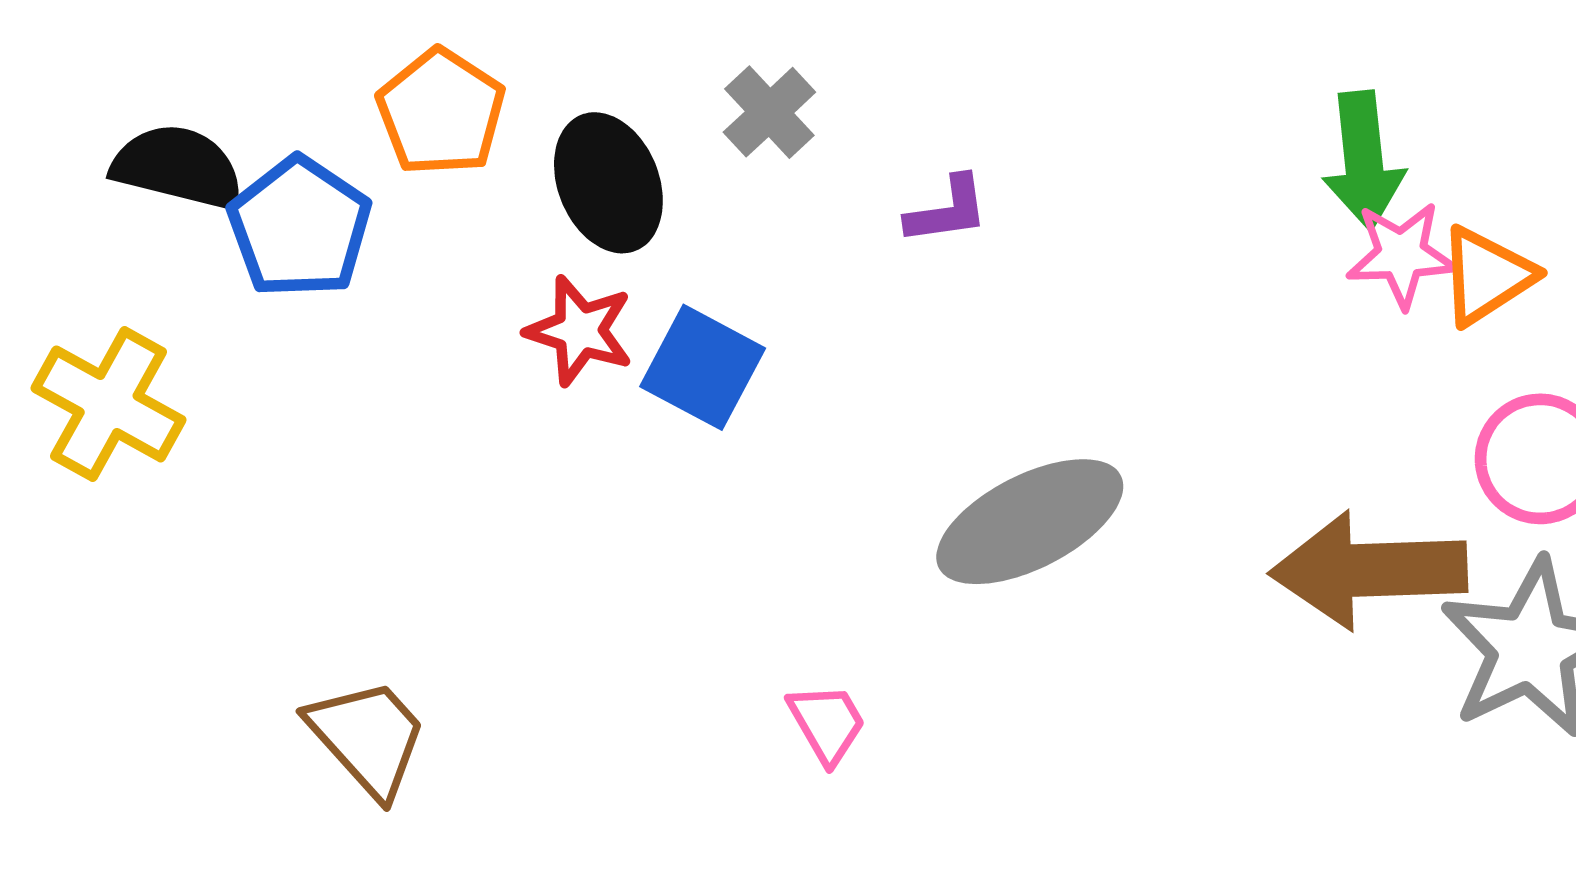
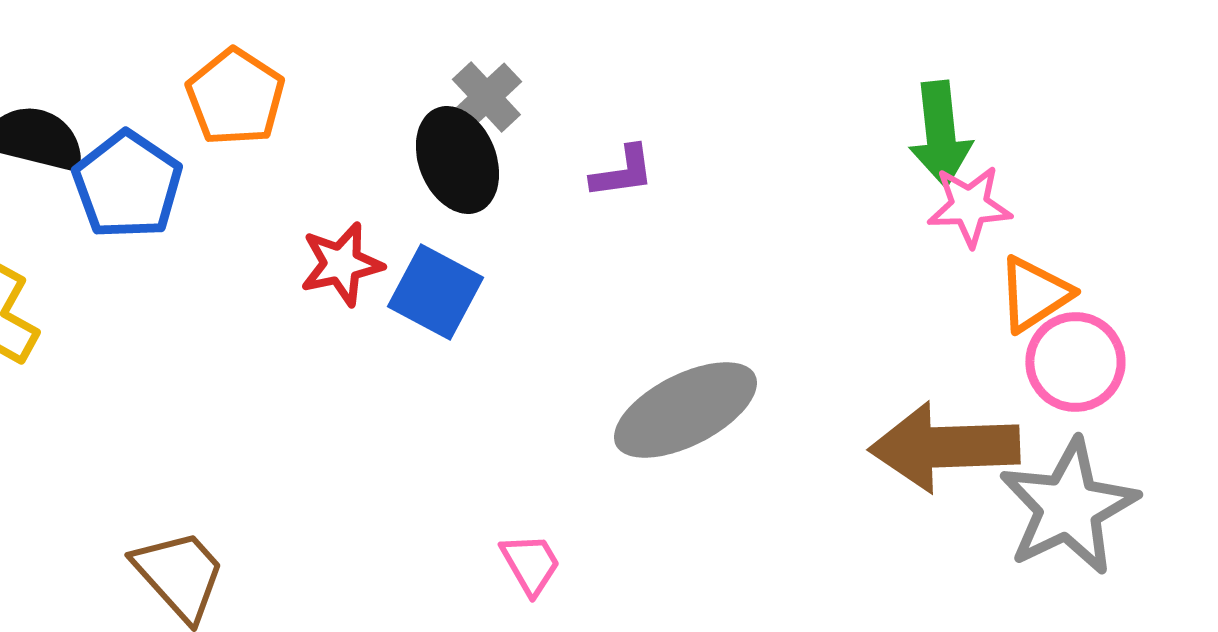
black ellipse: (608, 183) -> (457, 160), moved
orange triangle: (1486, 276) -> (1034, 294), moved
red star: (580, 331) -> (341, 264), turned -30

